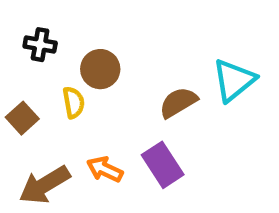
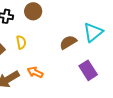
brown circle: (100, 69) -> (33, 11), moved
purple rectangle: (163, 165) -> (88, 70), moved

